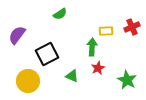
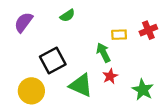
purple semicircle: (17, 35) -> (24, 22), moved
green arrow: (92, 47) -> (103, 53), turned -30
green triangle: (72, 76) -> (81, 85), size x1.6

